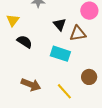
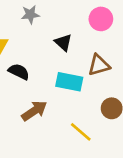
brown triangle: (78, 33) -> (99, 65), moved
brown arrow: (31, 85) -> (34, 111), moved, turned -48

